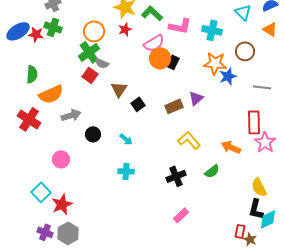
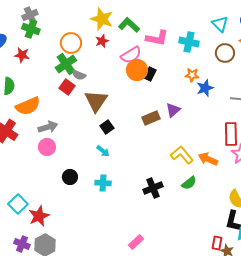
green cross: (53, 27) -> (31, 29), moved
red star: (36, 34) -> (22, 55), moved
brown circle: (245, 51) -> (225, 53), moved
orange star: (215, 63) -> (192, 75), size x0.6
brown triangle: (119, 89) -> (96, 101), size x1.4
black square: (138, 104) -> (107, 127), moved
black circle: (93, 134) -> (70, 177), moved
yellow L-shape: (189, 140) -> (182, 155), moved
pink circle: (61, 159) -> (47, 147), moved
pink rectangle: (181, 215) -> (136, 242), moved

